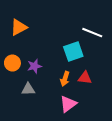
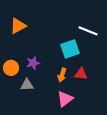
orange circle: (12, 63) -> (11, 68), moved

